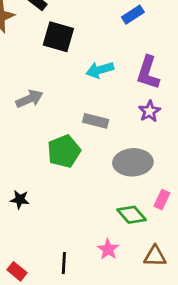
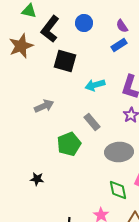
gray rectangle: (96, 121) -> (92, 122), turned 36
green diamond: (132, 215) -> (118, 190), turned 30

